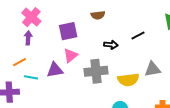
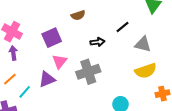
gray triangle: (153, 69) -> (143, 44), moved, turned 36
cyan line: (31, 77) -> (25, 92), turned -48
yellow semicircle: (128, 80) -> (146, 71), moved

